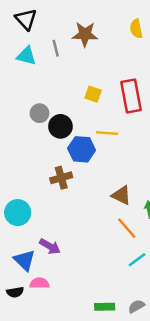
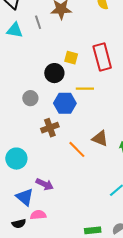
gray circle: (40, 113) -> (30, 98), moved
black circle: (60, 126) -> (54, 73), moved
orange line: (127, 228) -> (77, 149), moved

